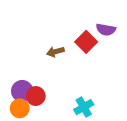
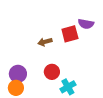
red square: (86, 42) -> (70, 34), turned 30
red circle: (36, 96) -> (52, 72), moved

